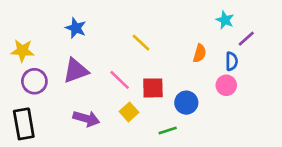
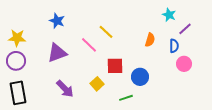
pink line: (120, 80) -> (89, 45), moved
purple circle: (34, 81) -> (16, 61), moved
pink circle: (226, 85) -> (184, 64), moved
purple arrow: (86, 119) -> (65, 89), turned 30

